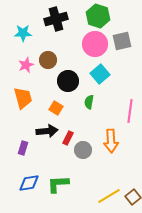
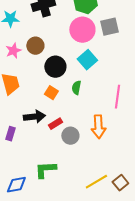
orange square: (56, 108) -> (51, 93), moved
red rectangle: (68, 138) -> (55, 124), turned 32
blue diamond: (29, 183) -> (16, 185), moved

